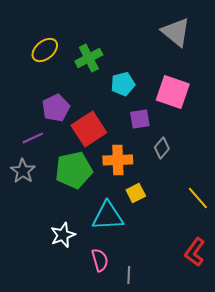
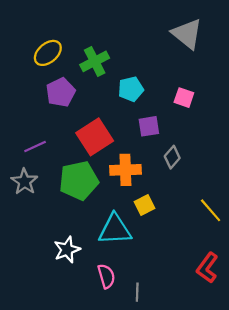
pink square: (173, 92) -> (184, 98), size x0.6
purple pentagon: (56, 108) -> (61, 92), moved

